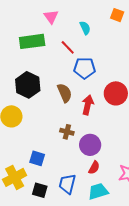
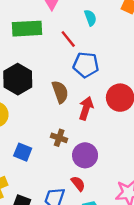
blue square: (37, 158) -> (23, 152), moved
red semicircle: (94, 168) -> (78, 184), moved, turned -72

